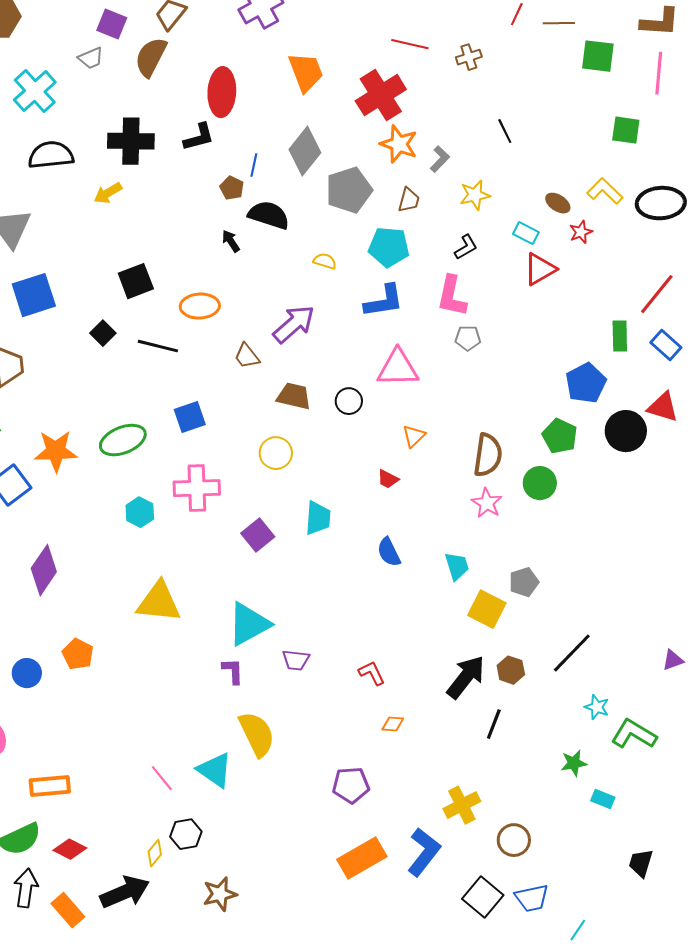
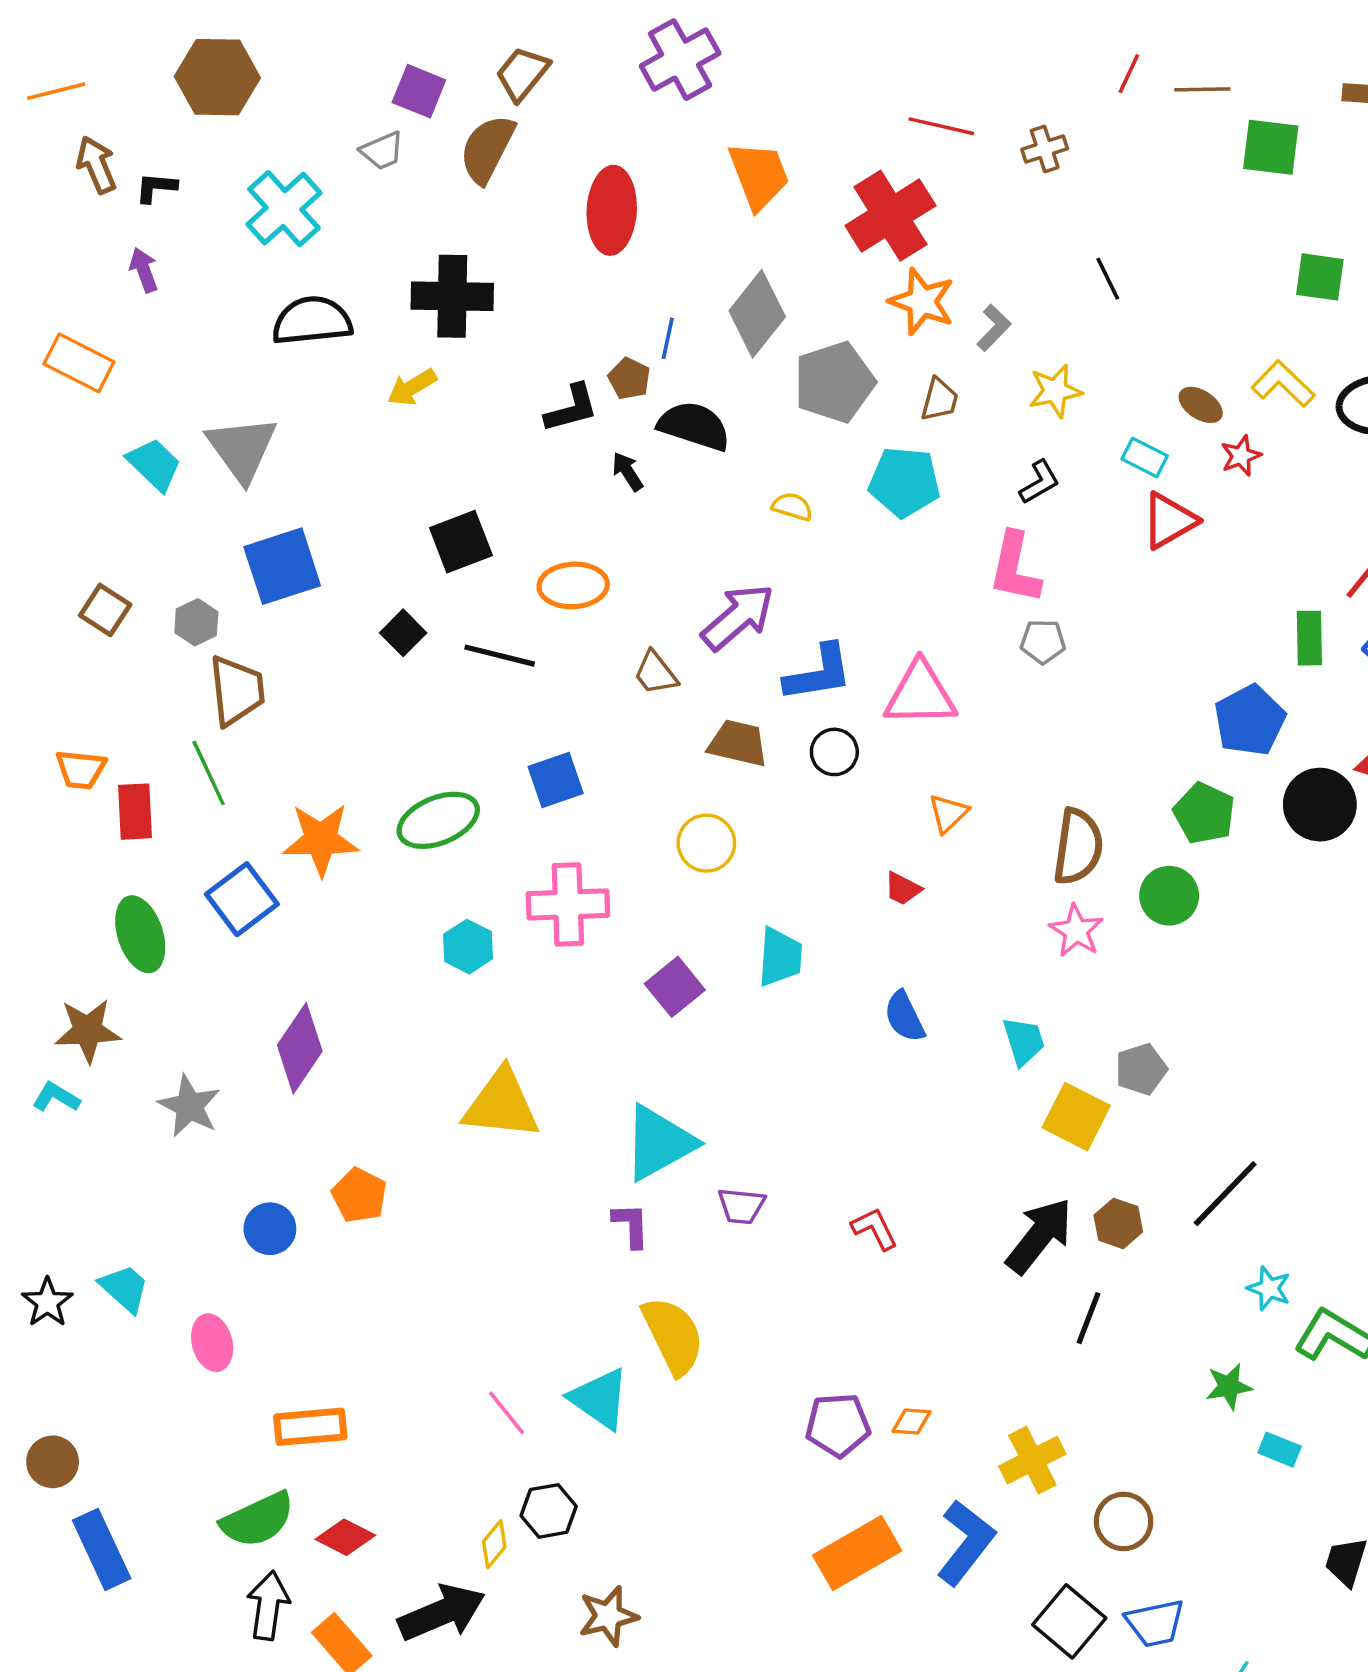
black L-shape: (199, 137) -> (571, 408), moved
blue L-shape: (384, 301) -> (819, 673), moved
orange diamond: (393, 724) -> (911, 1422), moved

